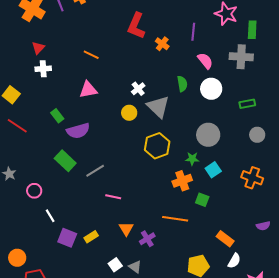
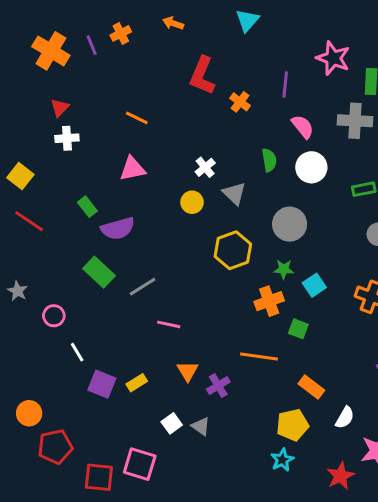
gray triangle: (158, 107) -> (234, 194), size x0.7
gray circle: (208, 135) -> (290, 224), moved
orange rectangle: (225, 239) -> (311, 387), moved

